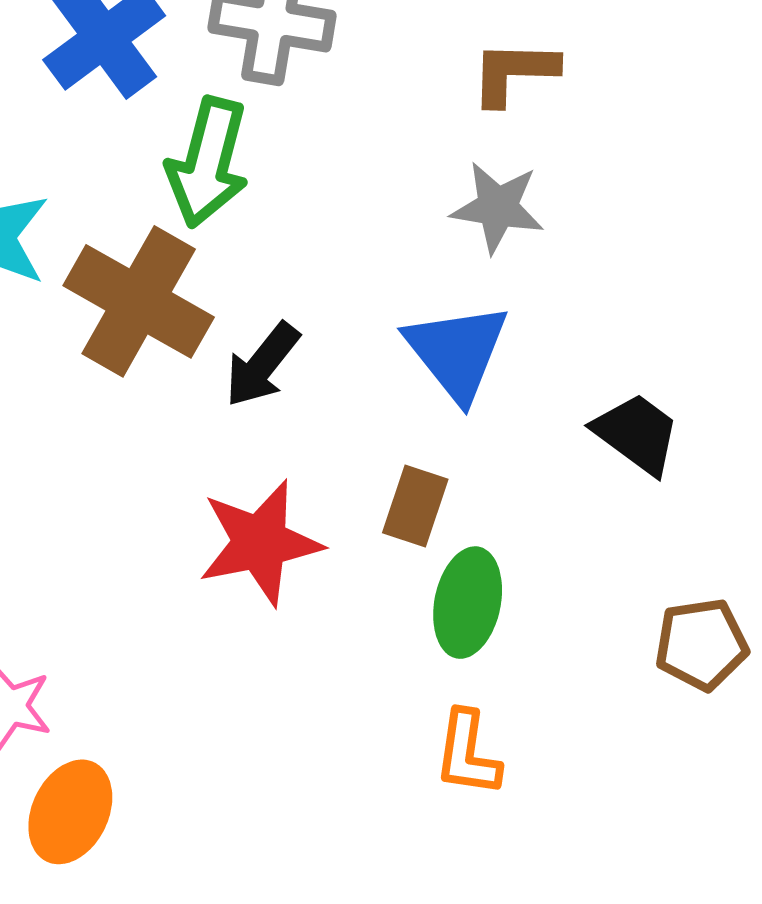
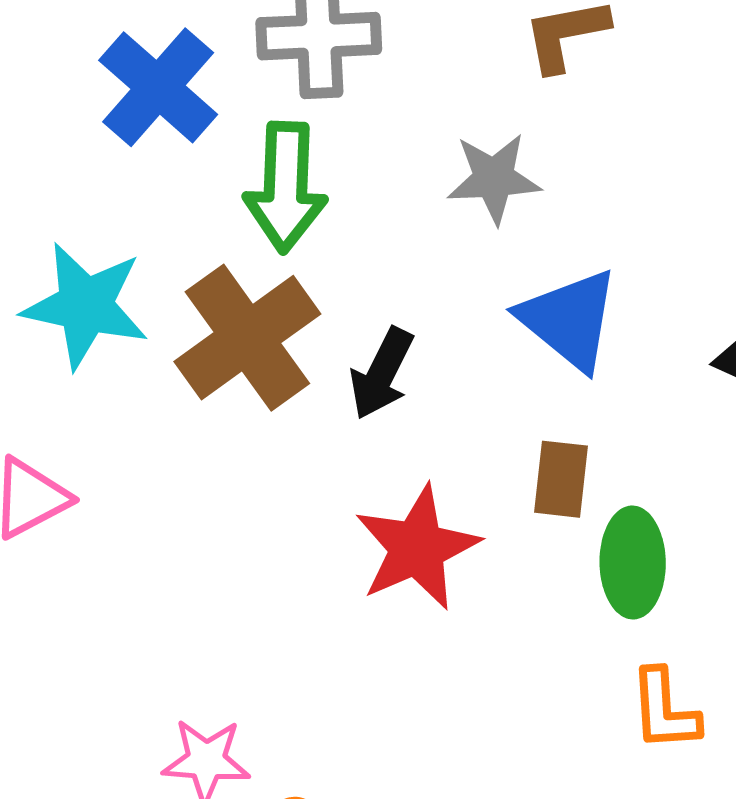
gray star: (498, 207) -> (494, 178), moved
brown cross: (139, 301) -> (247, 338), turned 37

